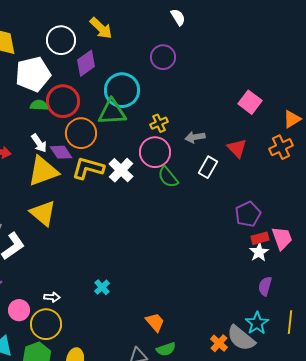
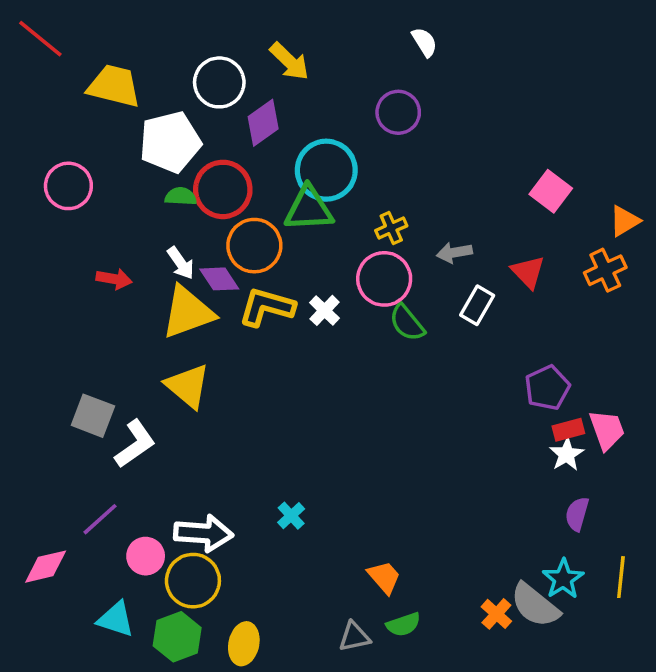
white cross: (121, 170) -> (325, 310), size x0.7
white arrow: (52, 297) -> (203, 533), size x2.0

